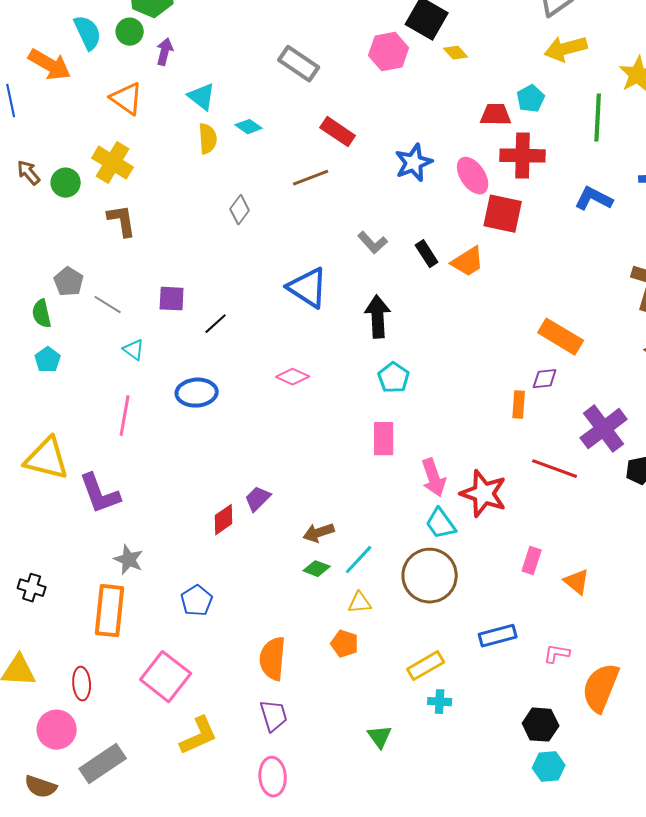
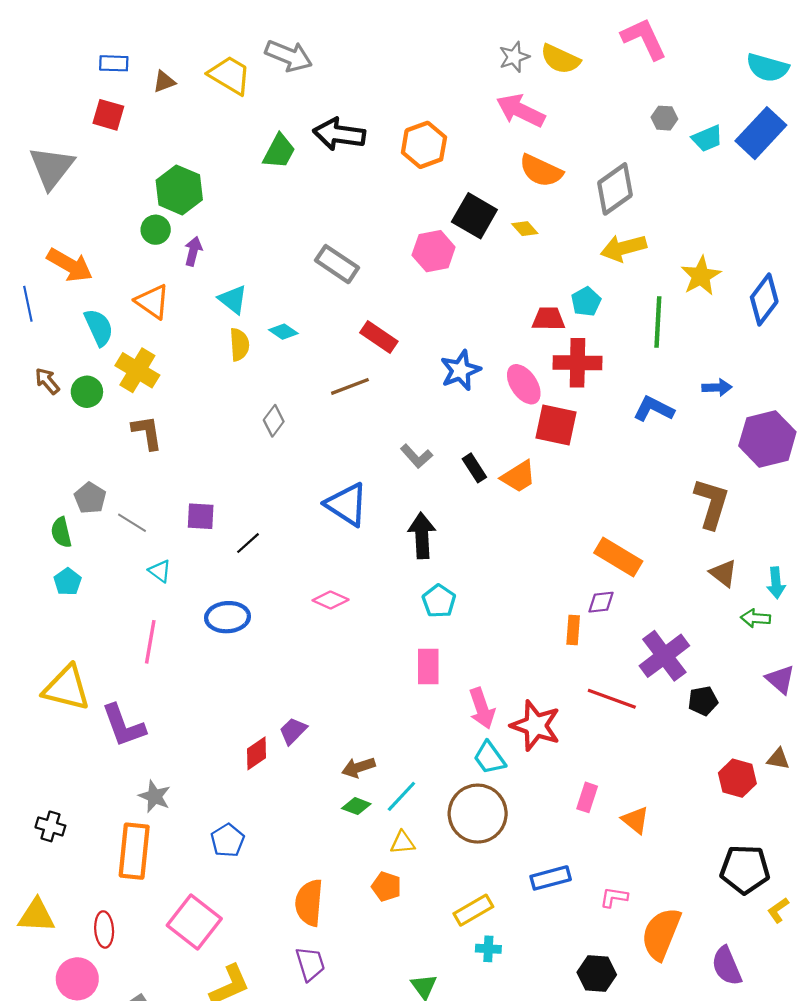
cyan semicircle: (88, 33) -> (99, 327), moved
yellow diamond: (456, 53) -> (525, 229), moved

